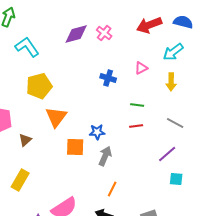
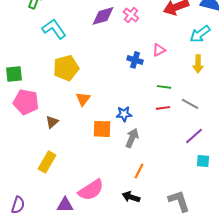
pink triangle: (141, 68) -> (159, 50), moved
orange triangle: (56, 117) -> (83, 99), size x0.7
gray line: (175, 123) -> (190, 104), moved

